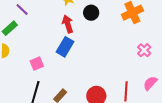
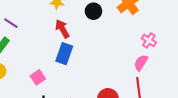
black circle: (91, 13) -> (93, 11), moved
pink semicircle: (150, 83) -> (141, 63), moved

